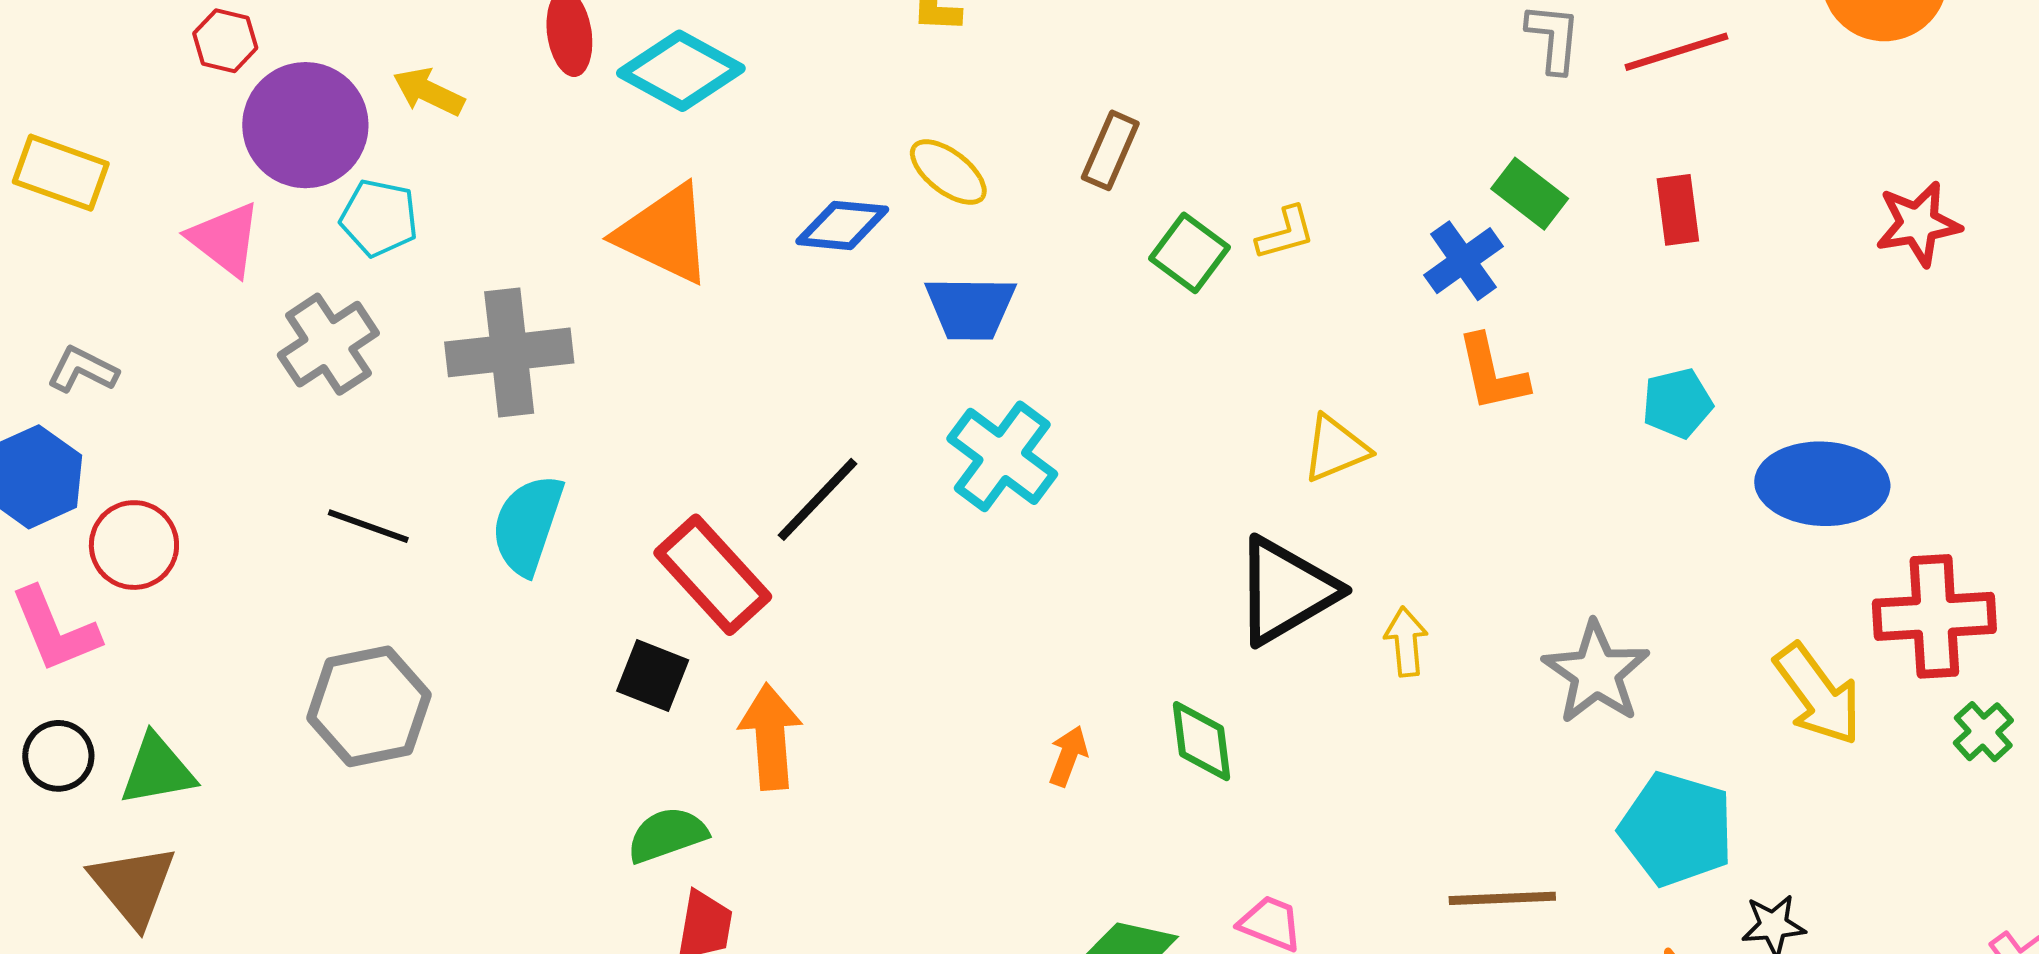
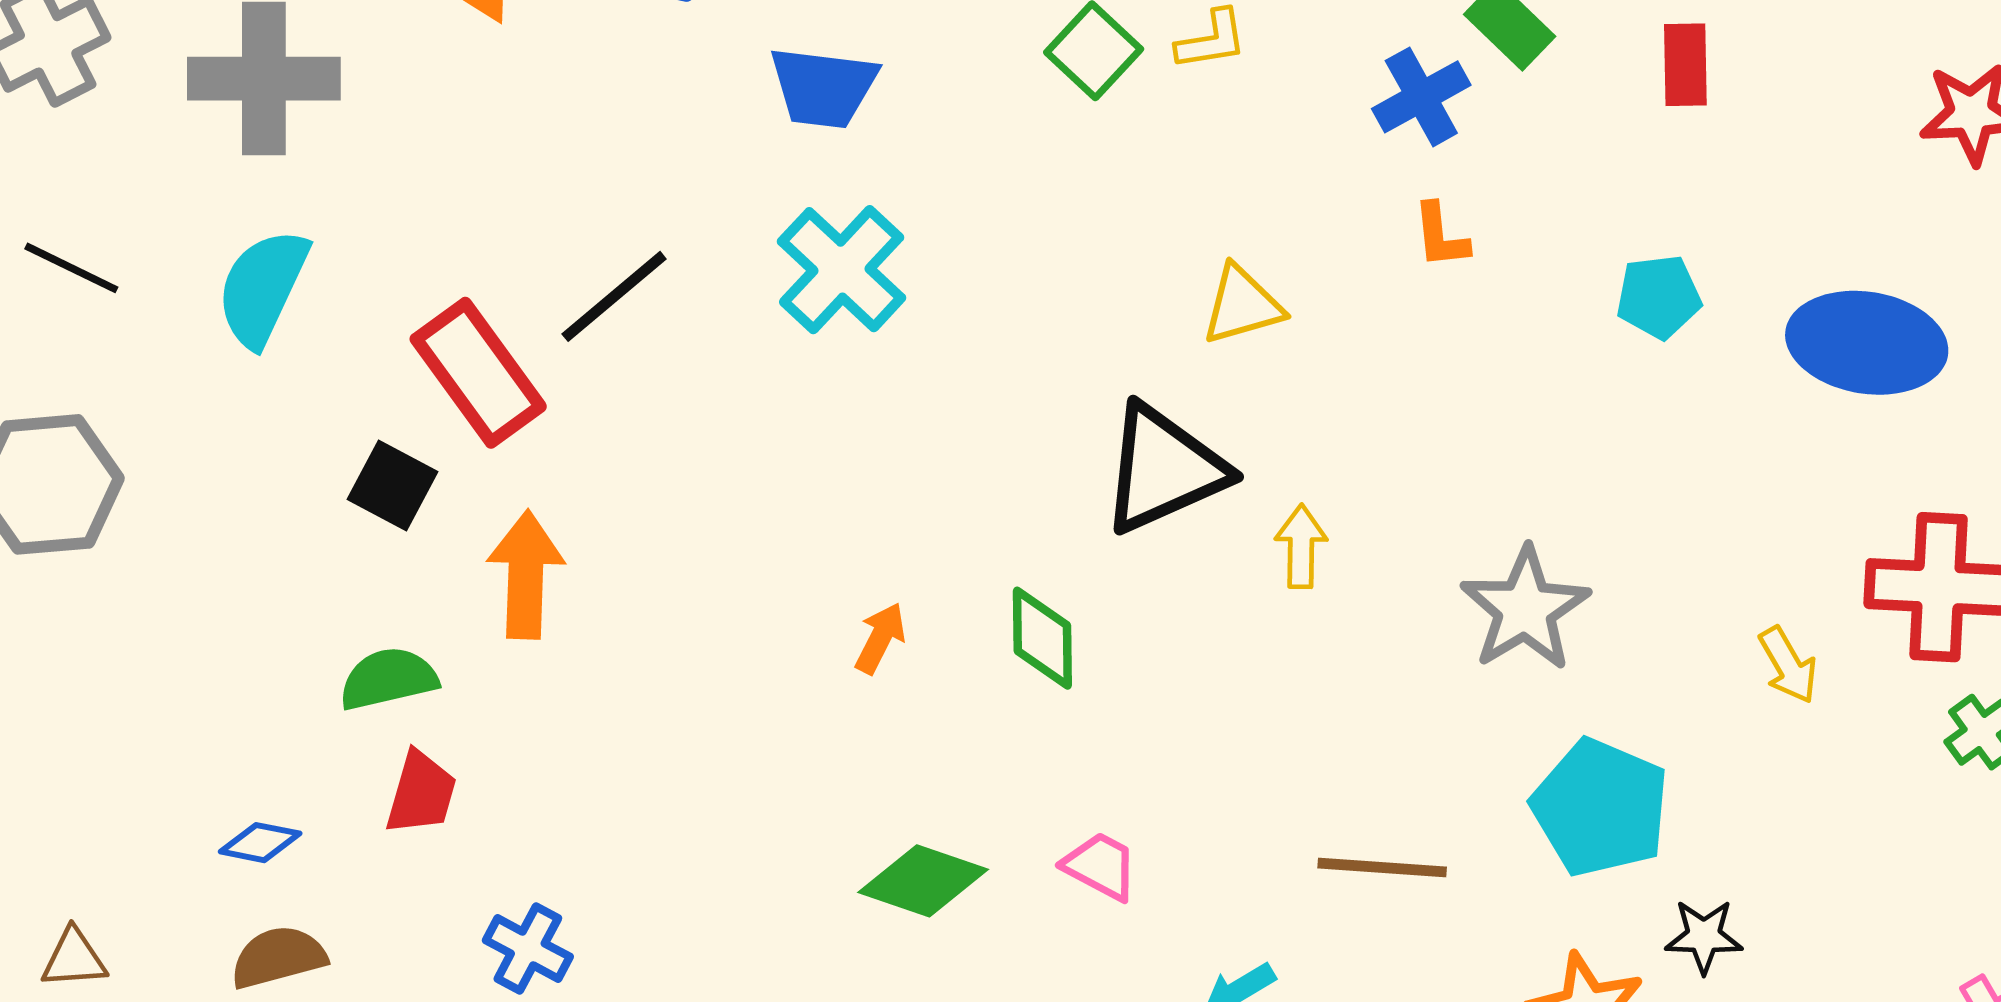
orange L-shape: (1492, 373) -> (1441, 236), size x0.7
blue ellipse: (1822, 484) -> (1867, 343), moved
yellow arrow: (1818, 694) -> (1788, 665), size x0.6

